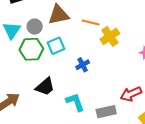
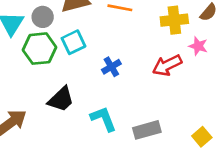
yellow cross: (110, 36) -> (174, 20), moved, turned 30
red arrow: (131, 94) -> (167, 65), moved

